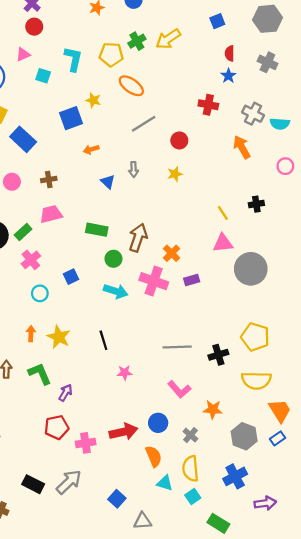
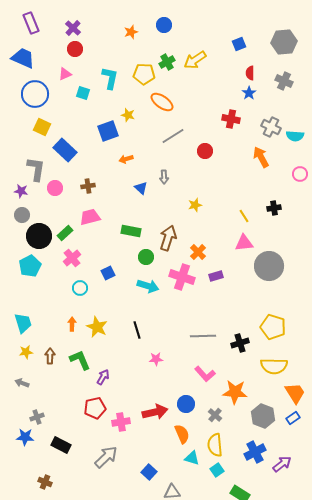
yellow star: (175, 174) -> (195, 205), moved
orange star: (213, 409) -> (235, 392), size x1.4
black rectangle: (33, 484) -> (61, 445), moved
purple arrow: (265, 503) -> (282, 464), moved, turned -30

